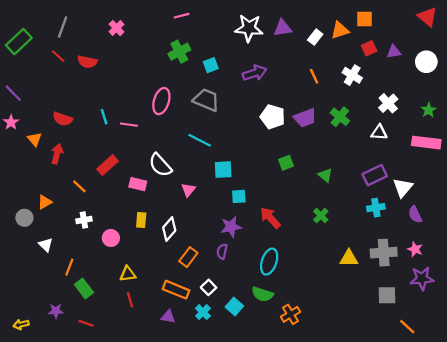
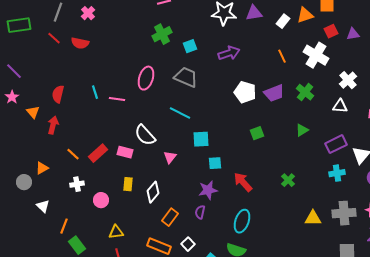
pink cross: (116, 28) -> (88, 13), moved
green rectangle: (19, 42) -> (19, 25), turned 35
white cross: (352, 75) -> (316, 55), size x1.4
red semicircle: (63, 119) -> (58, 94), turned 84
red rectangle: (108, 165) -> (98, 153), moved
green triangle: (325, 175) -> (302, 130), moved, turned 48

